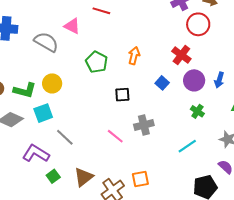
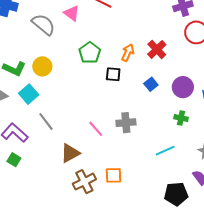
red cross: (181, 55) -> (157, 49), moved
black square: (122, 95) -> (113, 74), moved
green cross: (197, 111) -> (181, 118), turned -32
cyan square: (43, 113) -> (29, 94), turned -30
green square: (53, 176) -> (14, 160), moved, turned -32
brown triangle: (84, 177) -> (70, 153), moved

